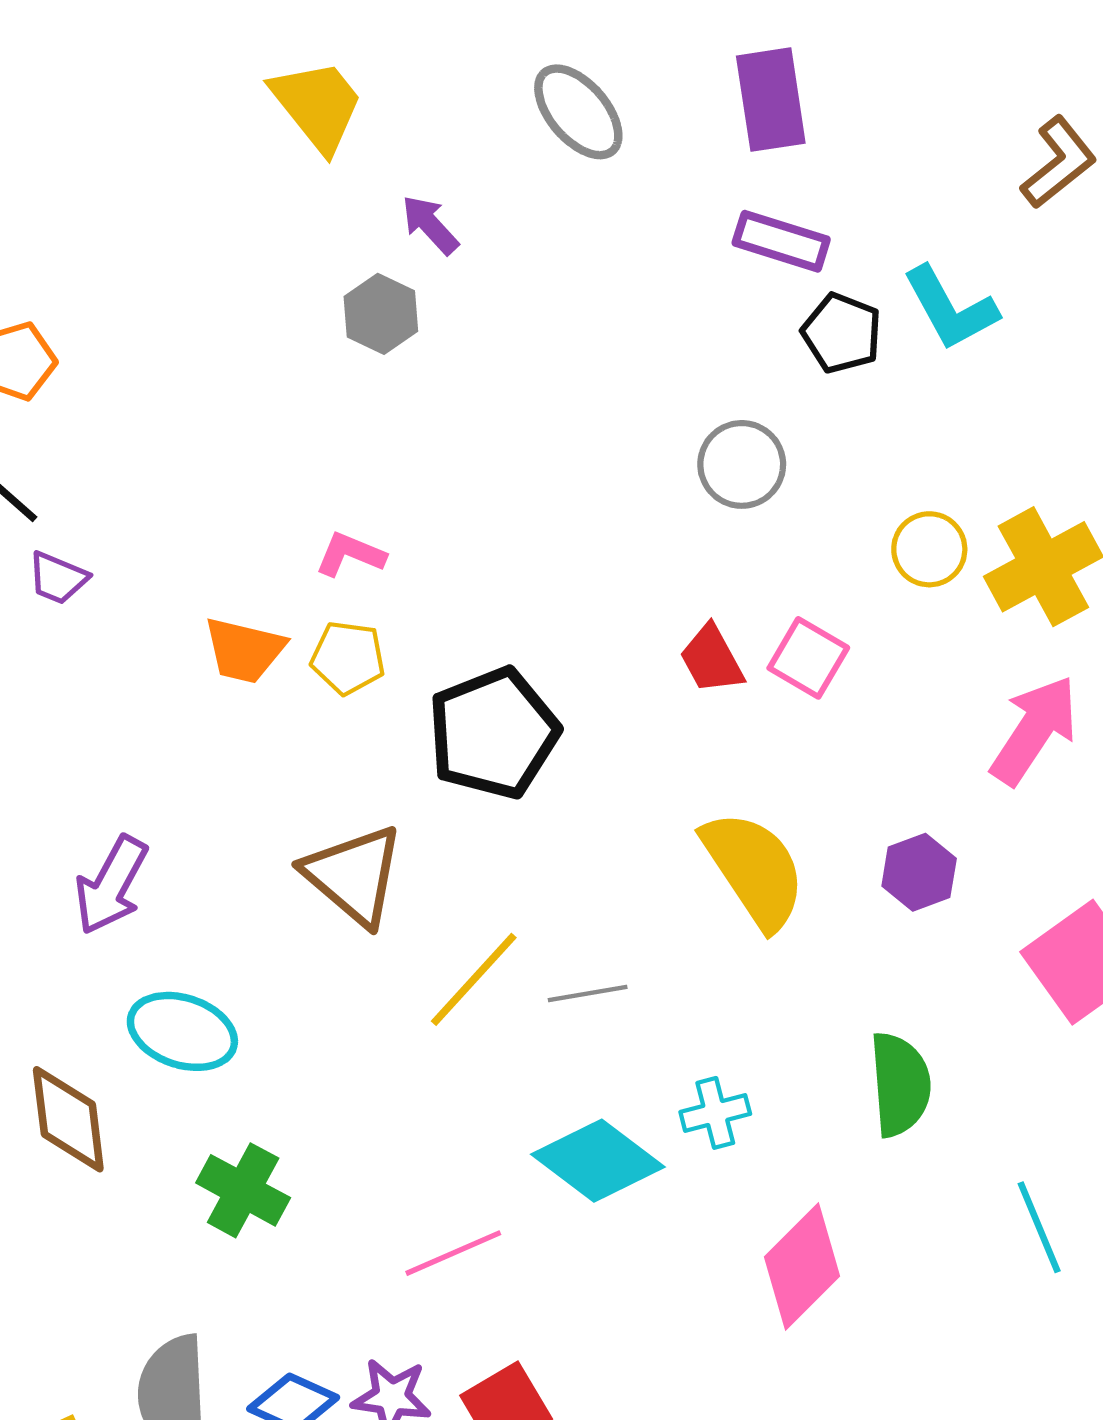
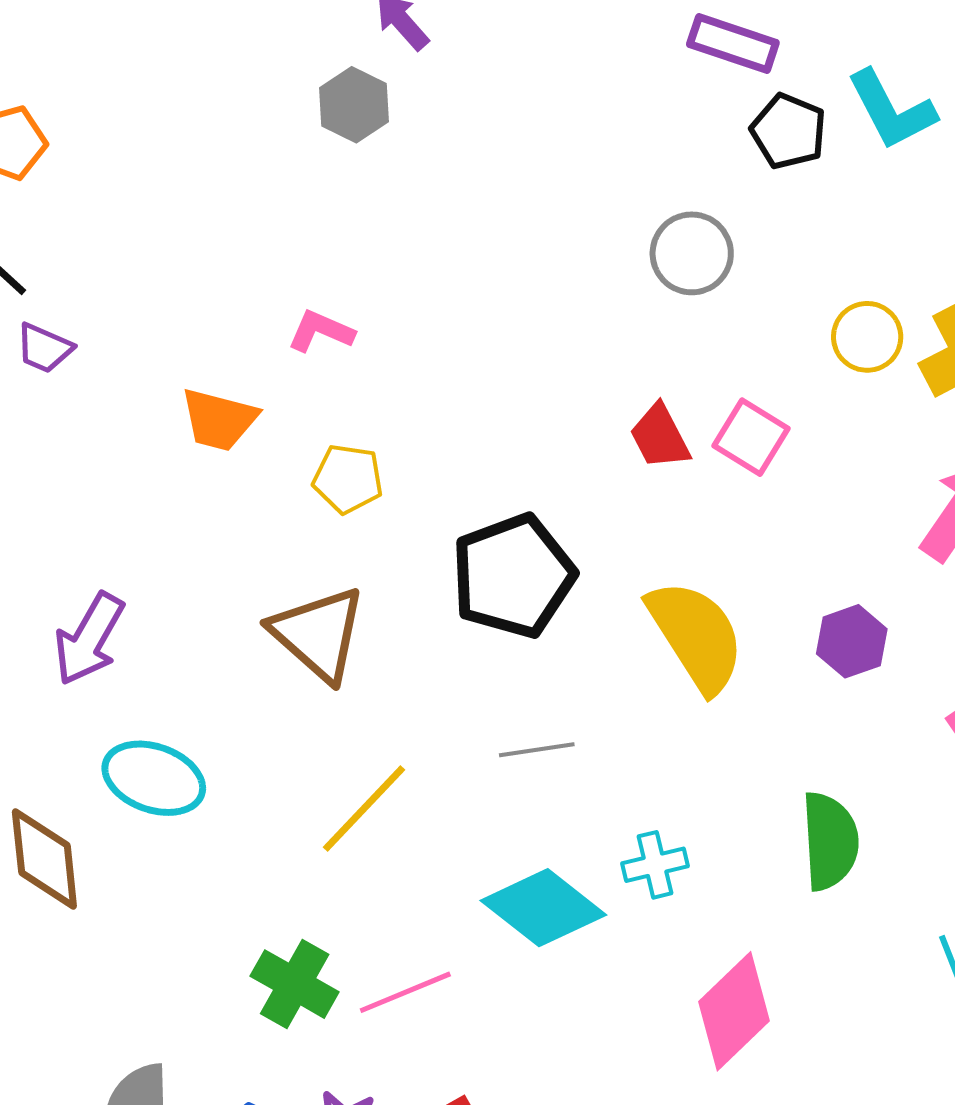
yellow pentagon: (348, 658) -> (348, 479), moved
black pentagon: (493, 733) -> (513, 576), moved
yellow line: (474, 979) -> (364, 808), moved
green cross: (243, 1190) -> (295, 984), moved

